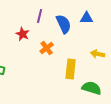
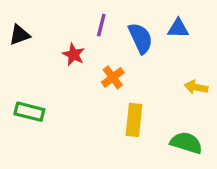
yellow rectangle: (71, 69) -> (134, 120), moved

